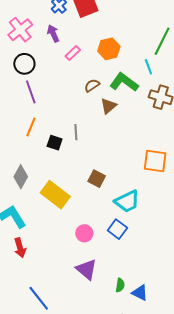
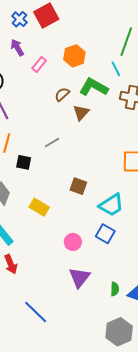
gray line: (76, 132) -> (52, 143), turned 70
black square: (55, 143) -> (24, 162), moved
yellow rectangle: (55, 195) -> (39, 207), size x0.7
purple triangle: (86, 269) -> (79, 277), turned 35

